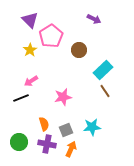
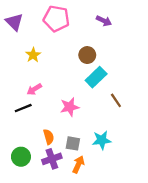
purple triangle: (30, 20) -> (14, 22), moved
pink pentagon: (51, 36) -> (56, 19), moved, turned -30
cyan rectangle: (103, 70) -> (96, 77), moved
gray square: (66, 130) -> (73, 143), turned 32
purple cross: (47, 144) -> (52, 159), turned -30

